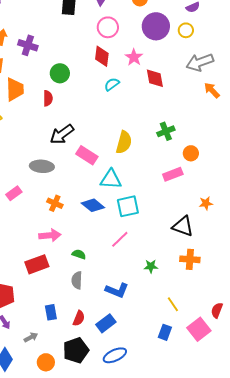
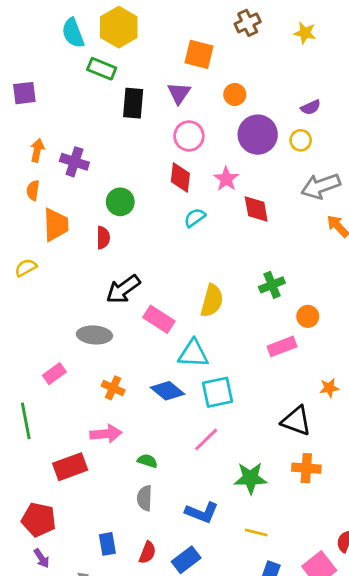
red rectangle: (37, 264) -> (70, 467), moved
green star: (151, 266) -> (251, 478), size x1.6
yellow line: (173, 304) -> (256, 533), moved, turned -42

